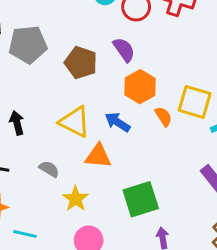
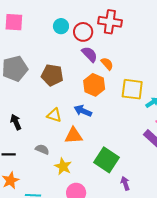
purple semicircle: (124, 50) -> (90, 54), moved
orange semicircle: (163, 117) -> (107, 64), moved
yellow triangle: (75, 122) -> (54, 115), size x0.7
green square: (141, 199) -> (106, 160), turned -30

